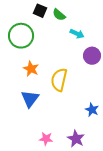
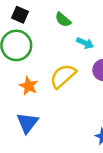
black square: (40, 11) -> (20, 15), moved
yellow semicircle: (59, 80) -> (63, 76), moved, turned 35

